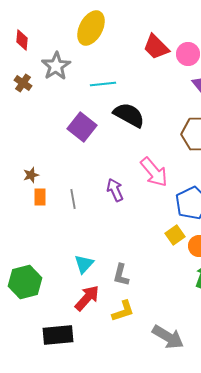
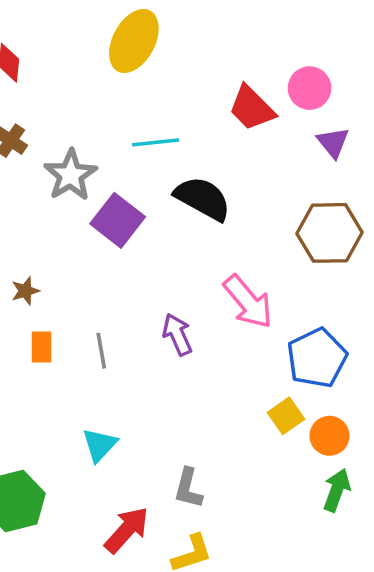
red trapezoid: (156, 47) -> (252, 108), moved
gray star: (56, 66) -> (70, 175), moved
brown star: (31, 175) -> (25, 291), moved
cyan triangle: (84, 264) -> (99, 445), moved

